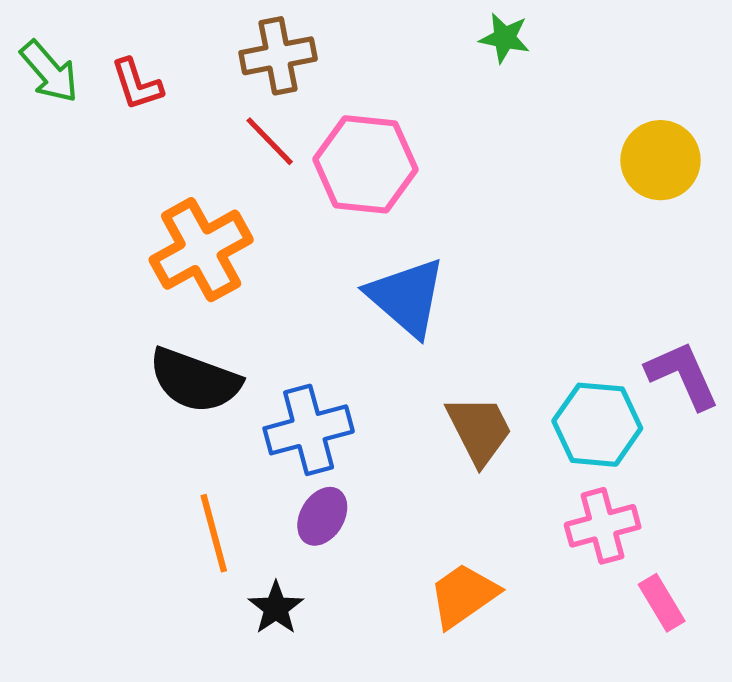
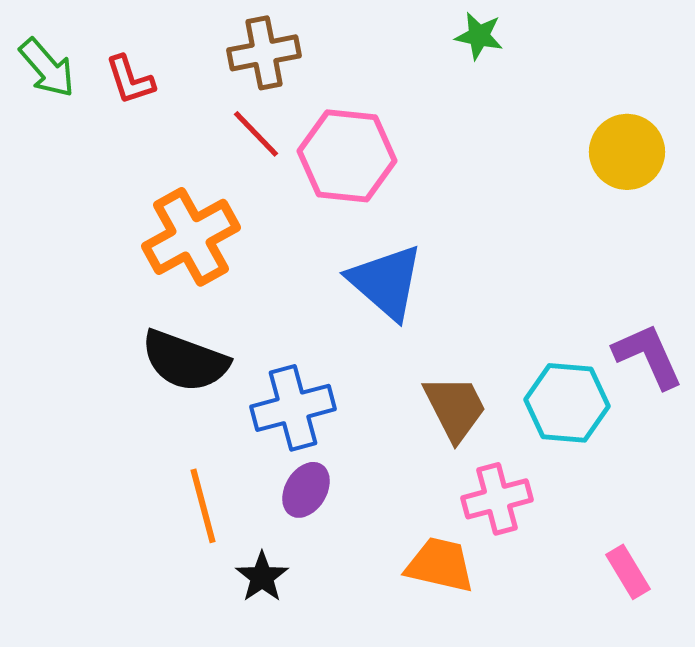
pink cross: (603, 526) -> (497, 499), moved
orange trapezoid: (463, 595) -> (440, 565), turned 48

